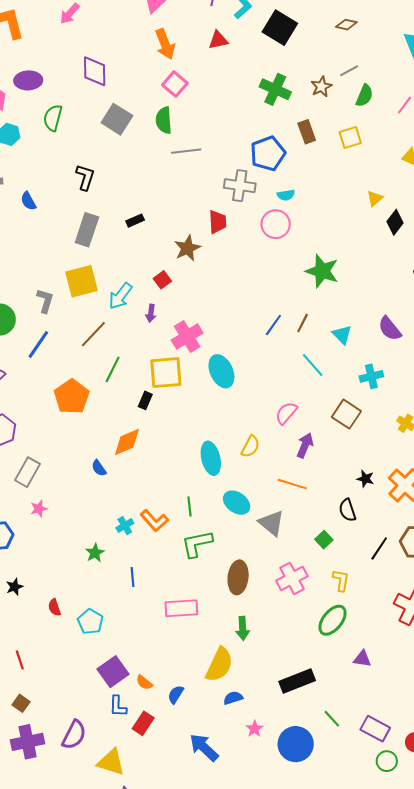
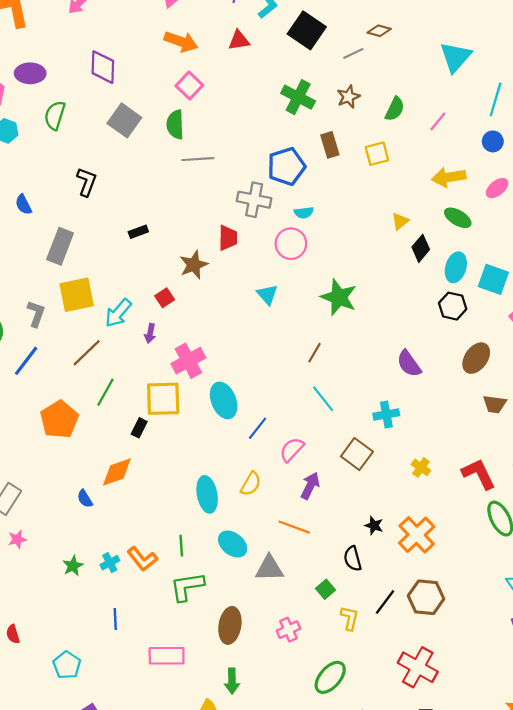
orange arrow: (165, 44) -> (181, 42), turned -52
gray line: (349, 71) -> (353, 53), moved
gray rectangle: (87, 230) -> (60, 246), moved
blue line: (273, 325) -> (258, 428), moved
cyan triangle: (342, 335) -> (267, 295), moved
gray triangle: (271, 523) -> (269, 568), turned -44
green star: (95, 553) -> (73, 566), moved
pink cross: (292, 578) -> (288, 630), size x0.7
yellow L-shape: (341, 580) -> (350, 618), moved
red semicircle: (54, 607) -> (13, 634), moved

